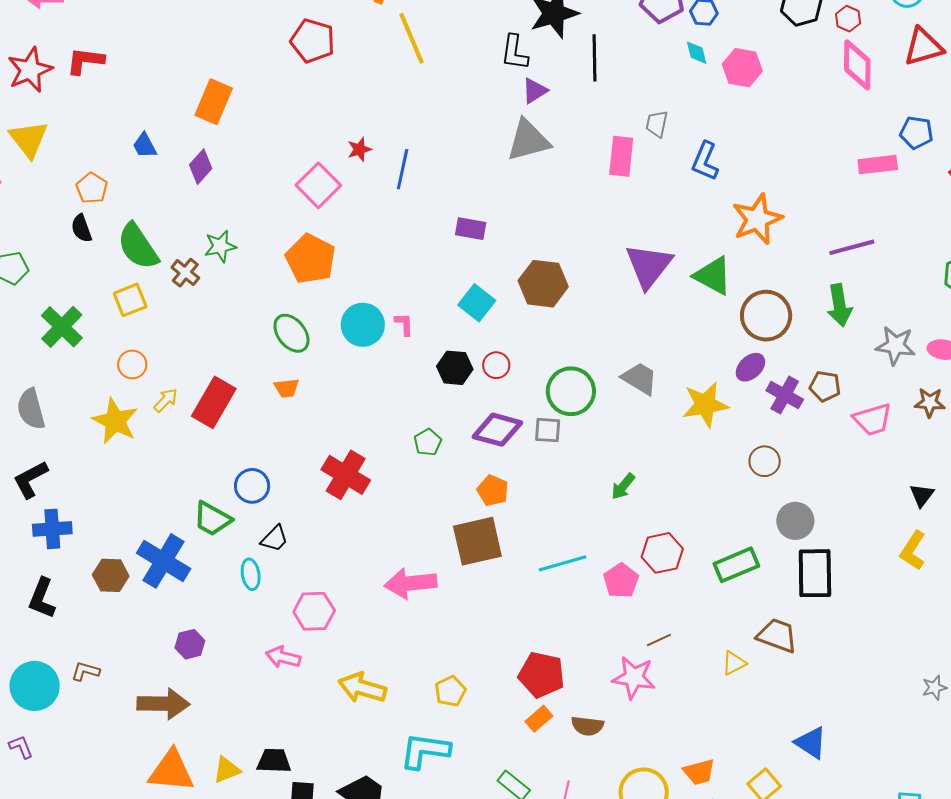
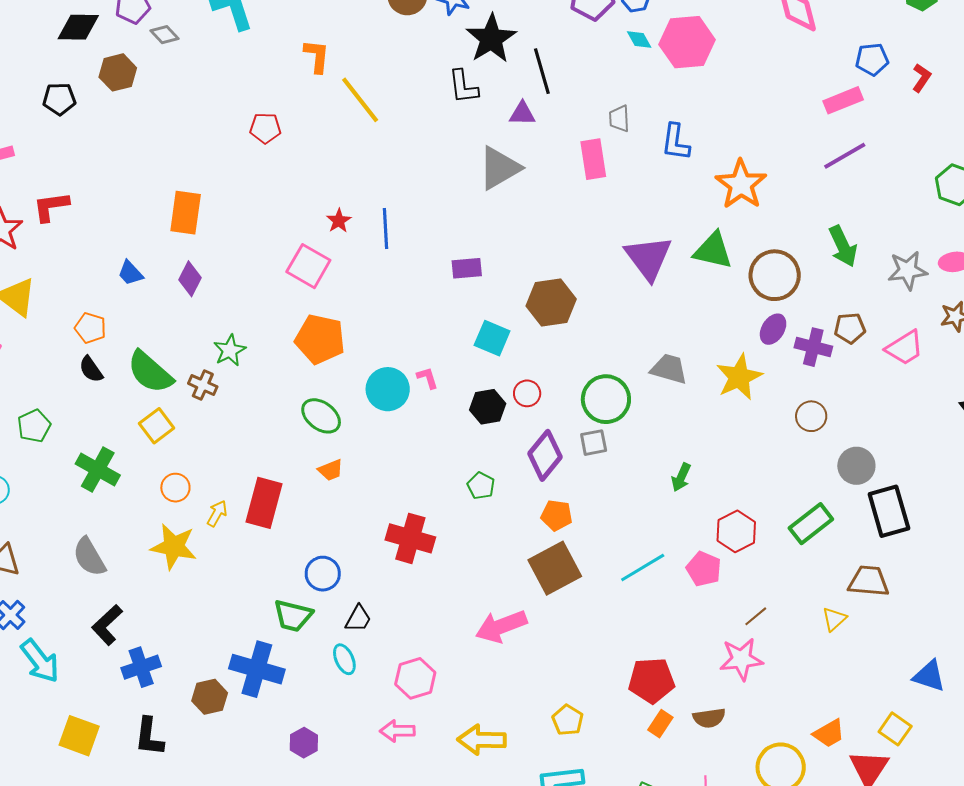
red pentagon: (313, 41) -> (265, 128), size x0.7
pink hexagon: (742, 68) -> (687, 42), size x1.4
purple triangle: (535, 91) -> (522, 114), moved, turned 48
purple line: (852, 247) -> (845, 156), moved
purple diamond: (497, 430) -> (545, 455), turned -51

